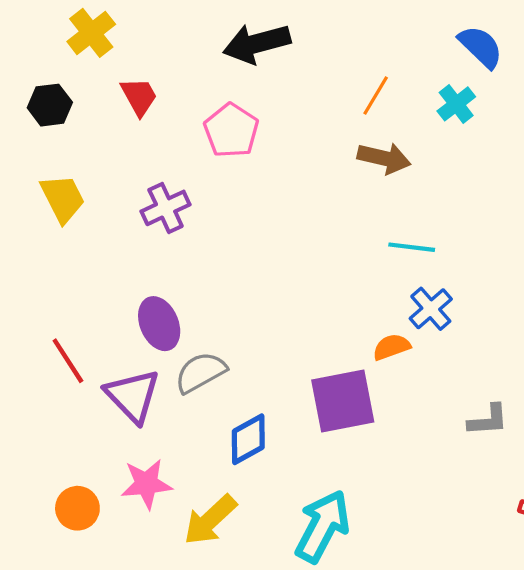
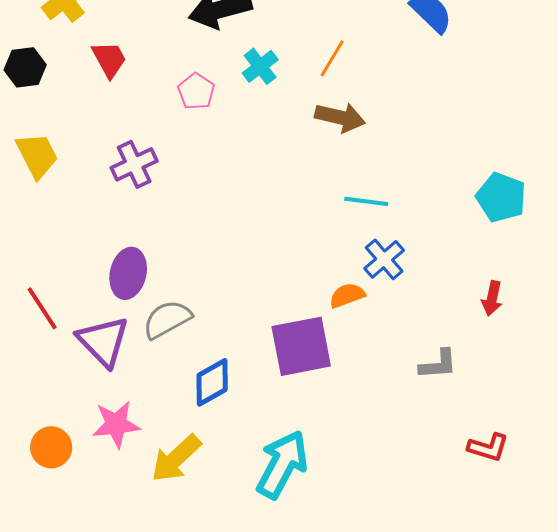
cyan cross: (456, 104) -> (260, 66), moved
pink pentagon: (231, 131) -> (196, 91), size x0.7
purple ellipse: (159, 324) -> (128, 273), turned 36

